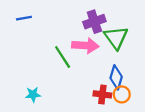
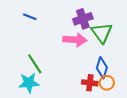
blue line: (24, 18) -> (30, 17), moved, turned 32
green line: (63, 57) -> (35, 64), moved
cyan star: (33, 94) -> (29, 83), size x1.5

